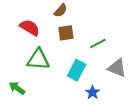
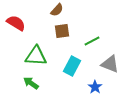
red semicircle: (30, 28) -> (16, 23), moved
green arrow: (17, 88) -> (31, 83), moved
blue star: (93, 92) -> (95, 87), moved

